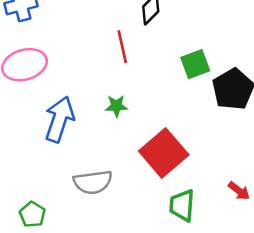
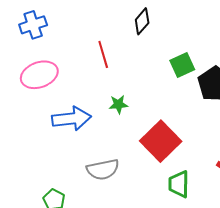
red line: (122, 47) -> (103, 54), moved
blue arrow: (59, 119) -> (72, 119), turned 69

